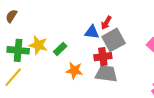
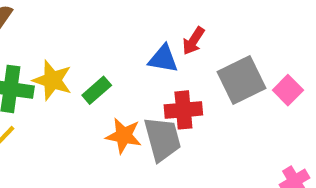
gray square: (114, 40) -> (241, 80), moved
gray trapezoid: (106, 74) -> (162, 139), moved, turned 65

